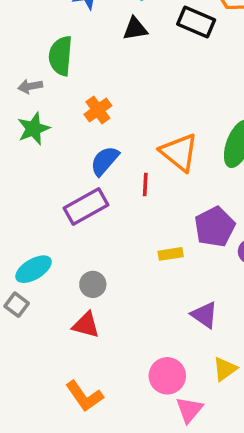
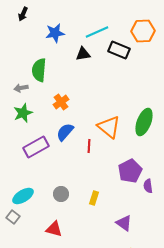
purple rectangle: (86, 207) -> (36, 147), moved
yellow rectangle: (171, 254) -> (94, 198), moved, turned -64
gray circle: (93, 284) -> (61, 194), moved

